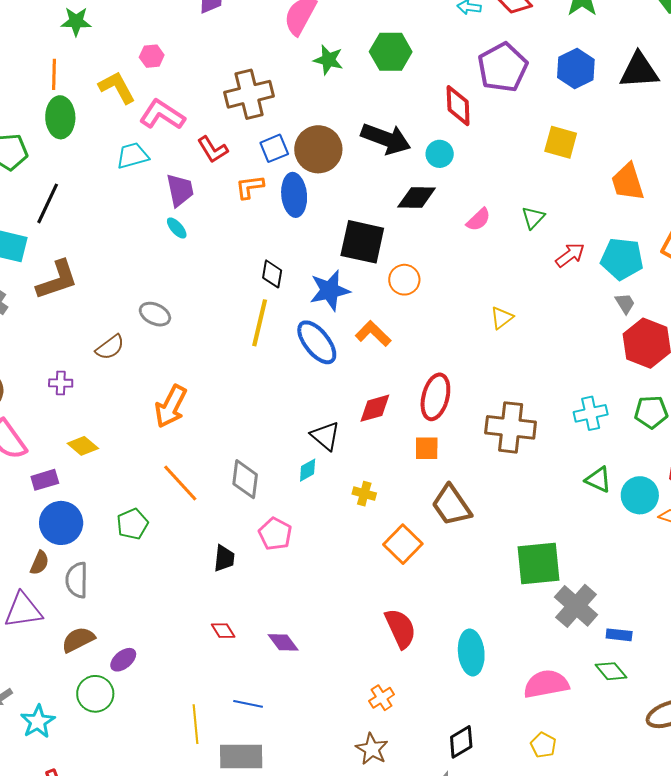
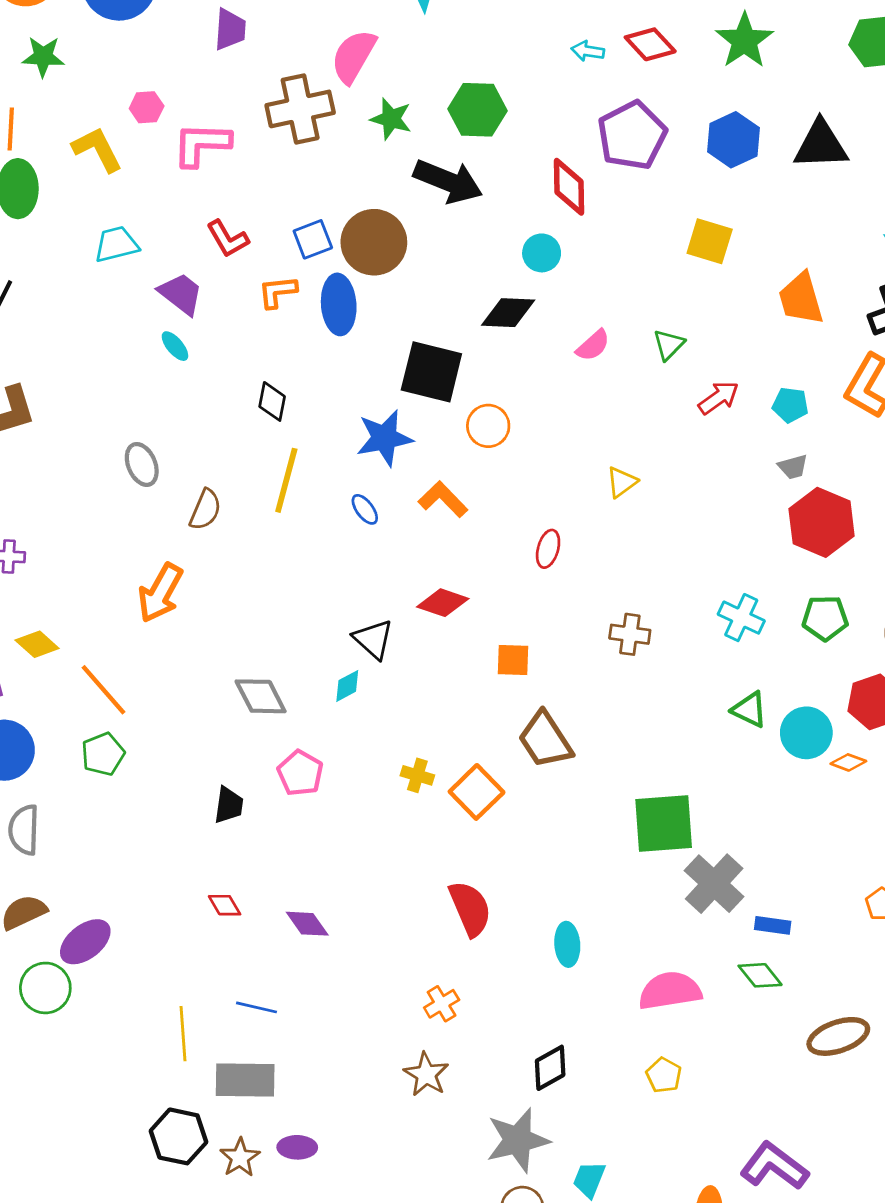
brown cross: (249, 94) -> (300, 109), moved
pink L-shape: (162, 115) -> (202, 144), moved, turned -33
black arrow: (386, 139) -> (448, 181), moved
purple trapezoid: (180, 190) -> (181, 294), turned -42
cyan pentagon: (622, 259) -> (790, 405), size x0.6
black diamond: (272, 274) -> (272, 401), moved
gray trapezoid: (625, 303) -> (793, 467), turned 105
gray ellipse: (155, 314) -> (142, 464), turned 40
blue ellipse: (317, 342) -> (365, 509), size x0.5
brown semicircle: (110, 347) -> (205, 510), moved, turned -32
red ellipse: (435, 397) -> (548, 549), moved, size x0.6
red diamond: (375, 408) -> (443, 603), turned 33
cyan cross: (591, 413) -> (741, 618), turned 36
brown cross: (511, 427) -> (630, 634), size x0.6
gray diamond: (245, 479) -> (261, 696), turned -36
orange line: (180, 483) -> (103, 690), moved
yellow cross: (364, 494) -> (417, 775), moved
cyan ellipse: (471, 652) -> (567, 944), size x0.7
purple ellipse: (123, 660) -> (85, 942), size x1.4

